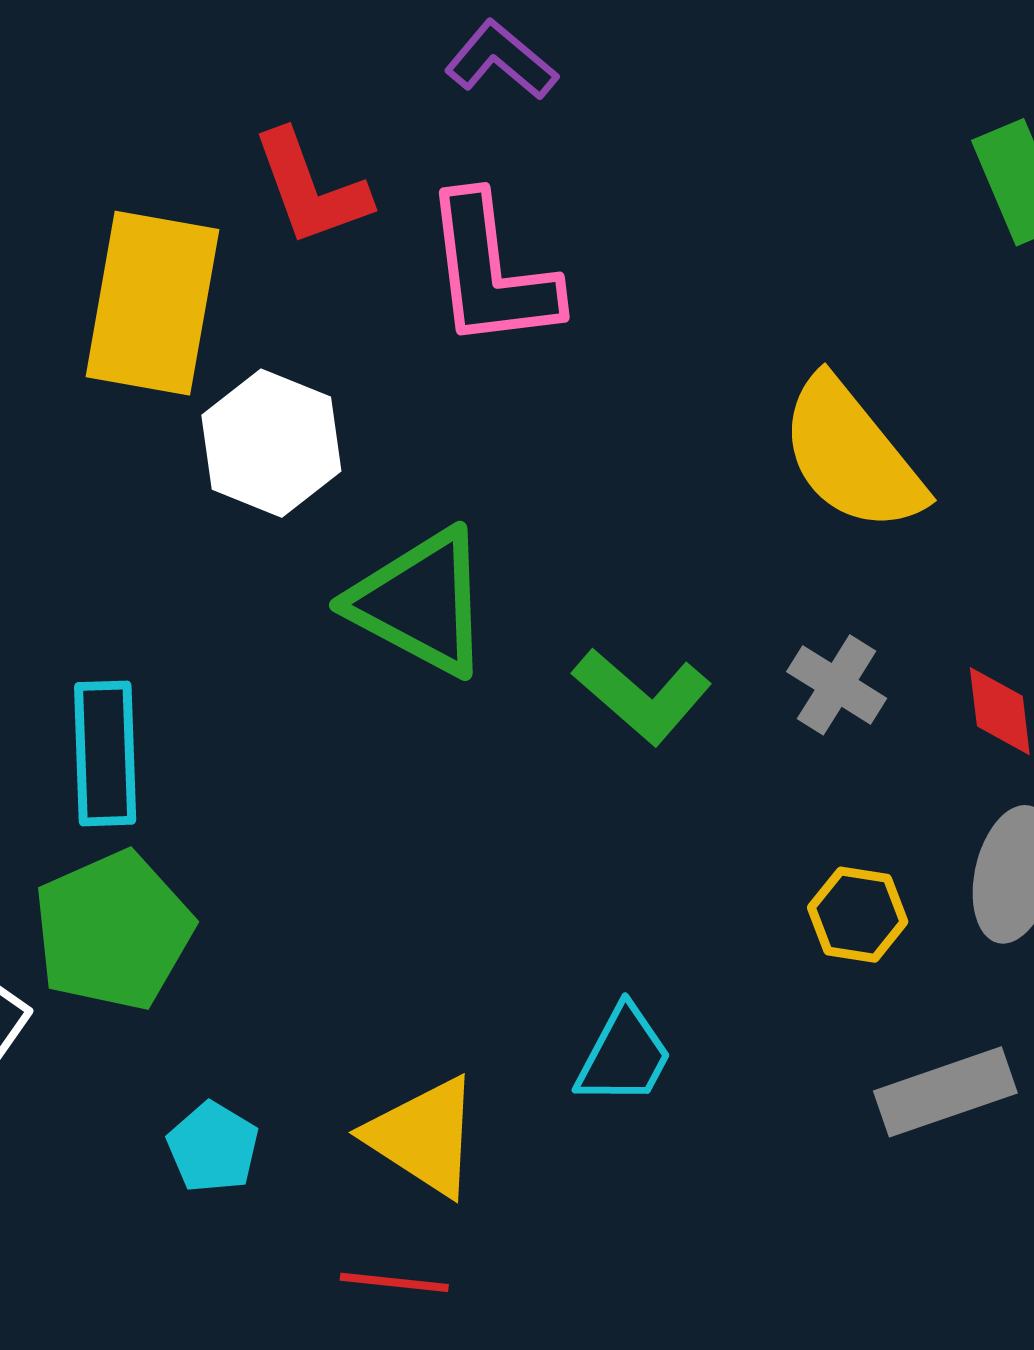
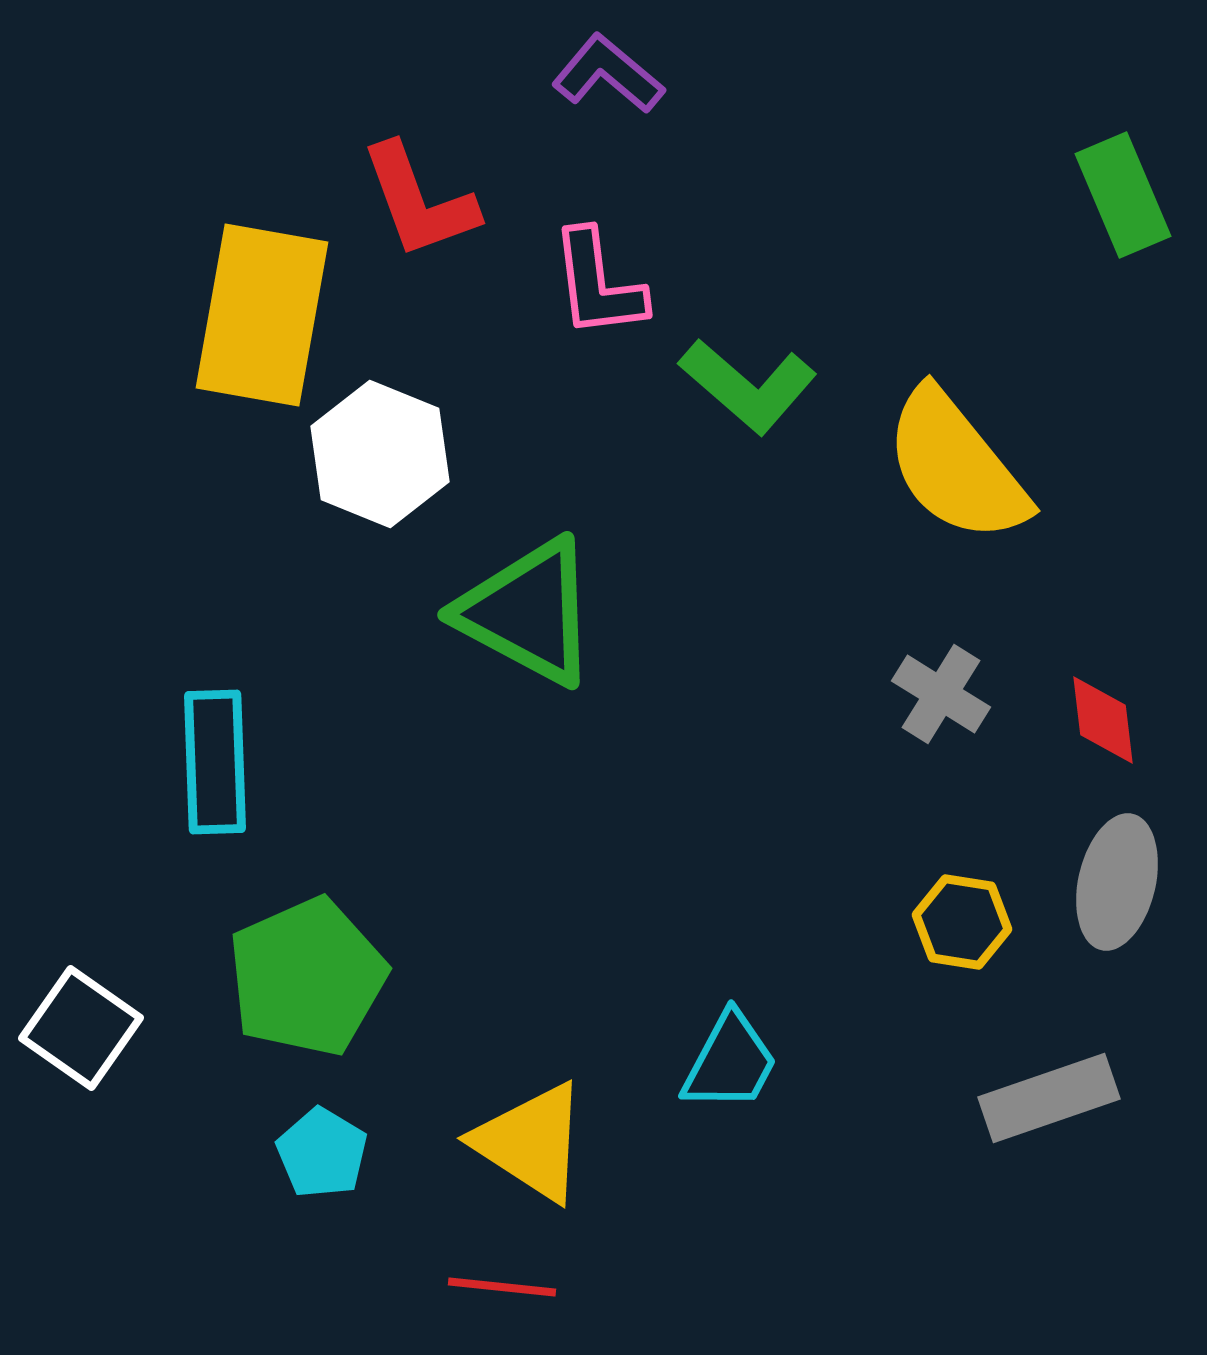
pink L-shape: (491, 272) -> (598, 284), size x0.7
green L-shape: (642, 696) -> (748, 386), moved
green pentagon: (113, 931) -> (307, 977), moved

